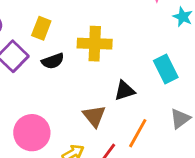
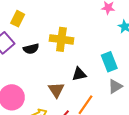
yellow rectangle: (41, 28) -> (18, 19), moved
gray triangle: (180, 119) -> (115, 86), moved

